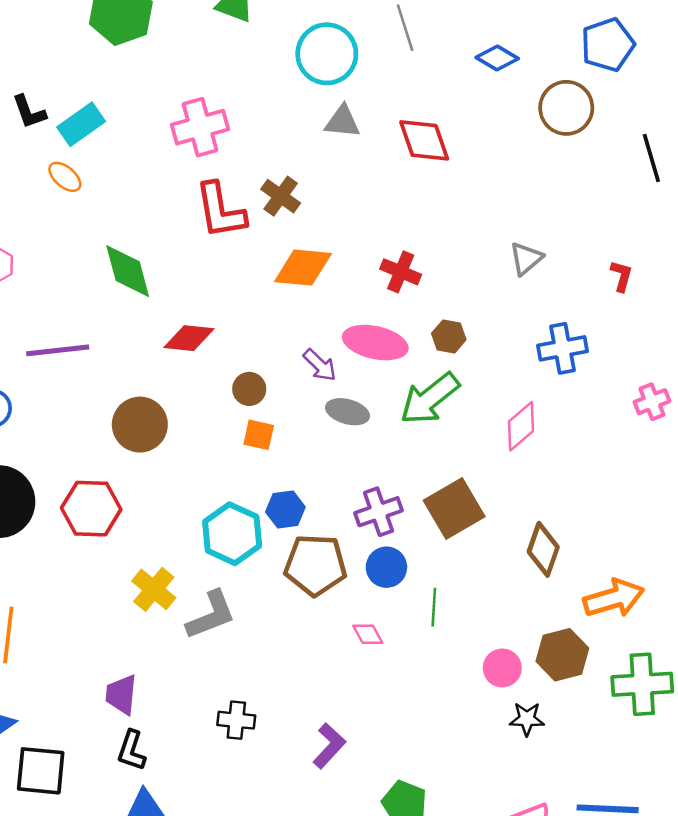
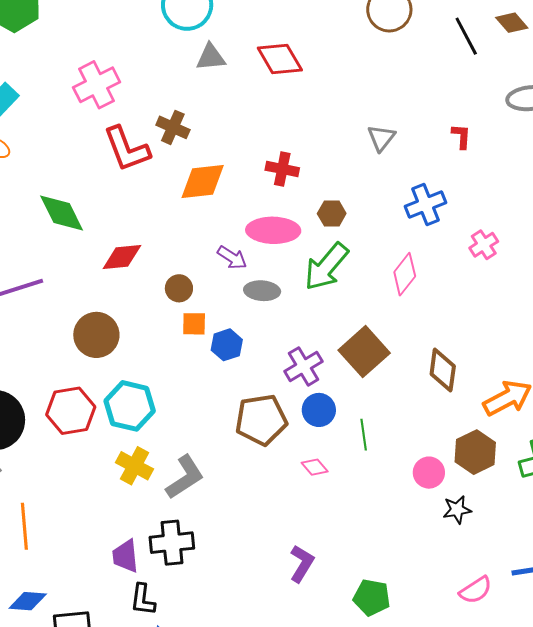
pink cross: (652, 402) -> (484, 245), moved
blue hexagon: (285, 509) -> (227, 345), moved
cyan hexagon: (232, 534) -> (130, 406), moved
black cross: (236, 720) -> (172, 543), moved, size x1.4

